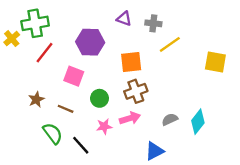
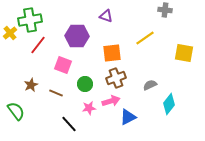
gray cross: (153, 23) -> (165, 10), moved
gray semicircle: (170, 119) -> (150, 85), moved
green semicircle: (53, 133) -> (16, 111), moved
blue triangle: (155, 151) -> (128, 117), moved

